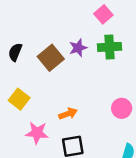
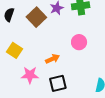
pink circle: (122, 108) -> (79, 42), moved

